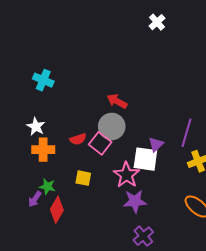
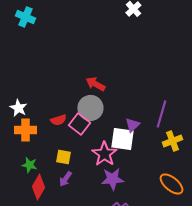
cyan cross: (43, 80) -> (25, 17), moved
purple arrow: (35, 199) -> (65, 179), moved

